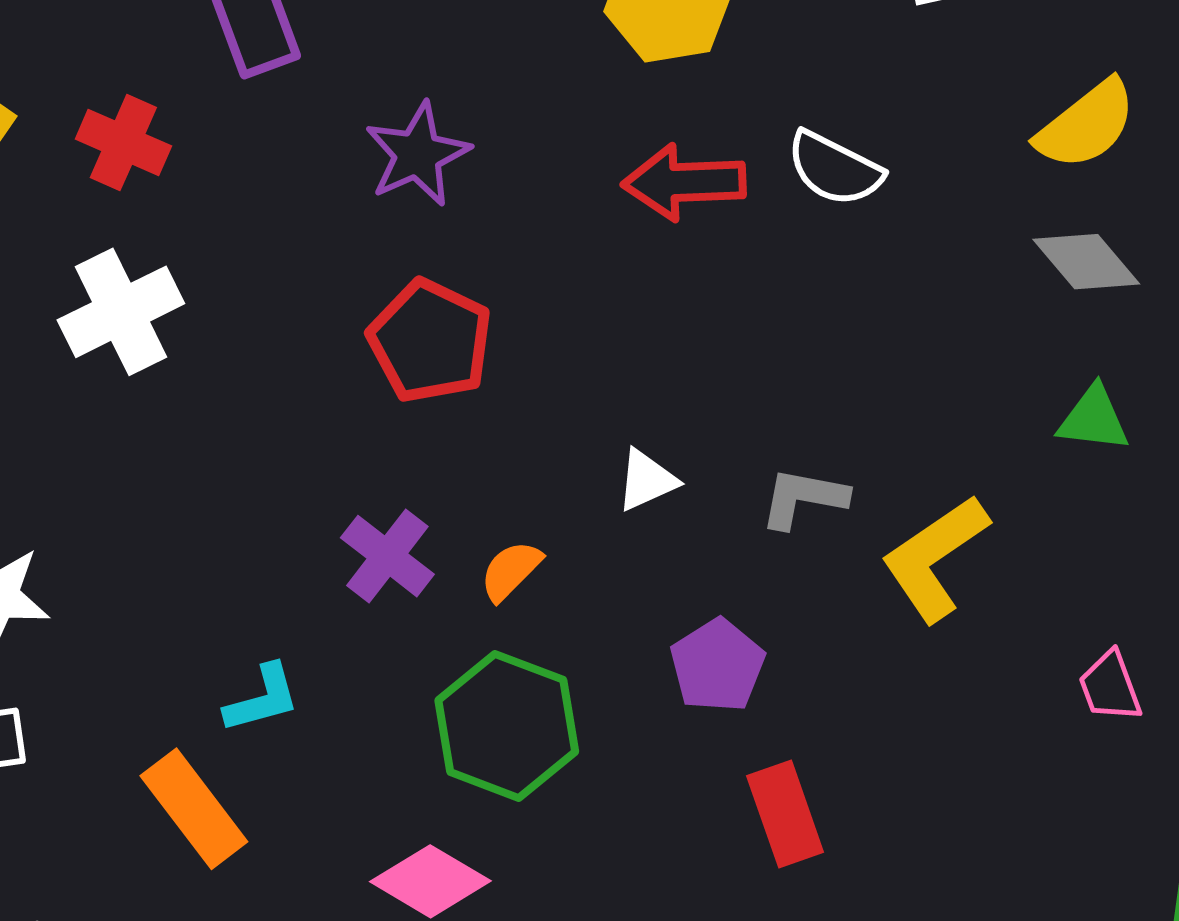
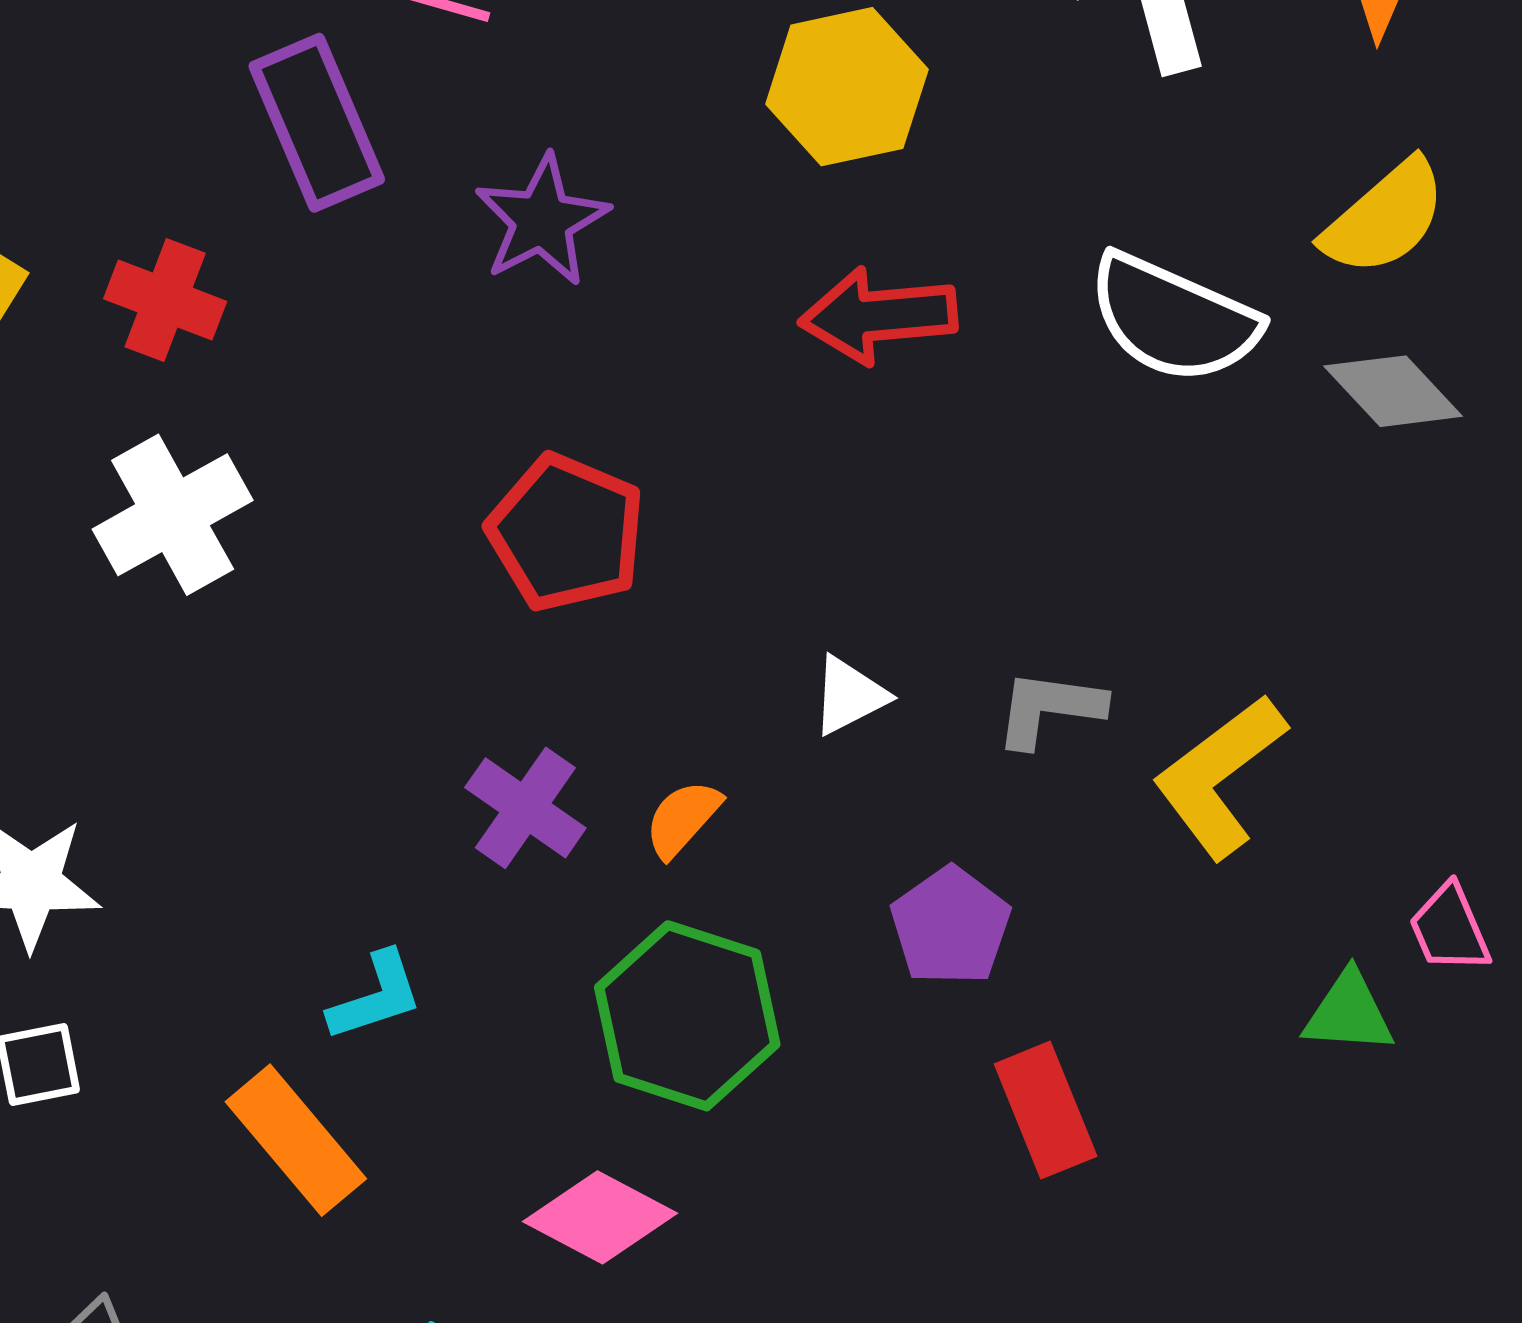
purple star: (417, 154) -> (542, 220), moved
white semicircle: (835, 169) -> (1173, 318), moved, size x1.4
green triangle: (1094, 419) -> (1349, 1013), moved

